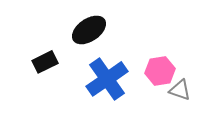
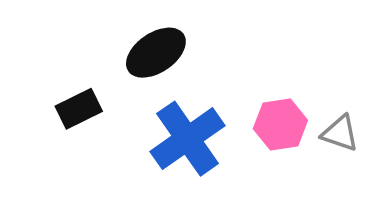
gray triangle: (180, 90) -> (340, 133), moved

